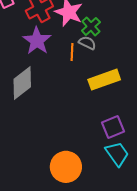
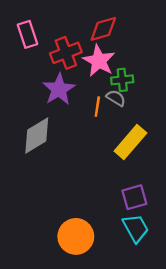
green cross: (91, 26) -> (122, 80), turned 30
yellow rectangle: (104, 80) -> (130, 142), turned -36

